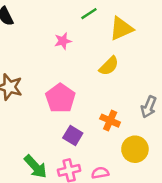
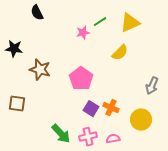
green line: (89, 14) -> (100, 22), moved
orange cross: (110, 121) -> (111, 108), moved

